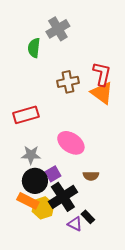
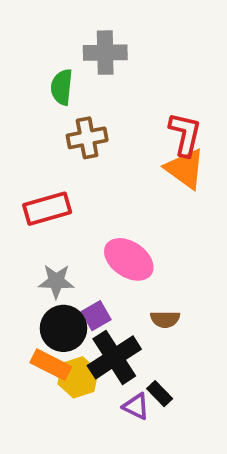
gray cross: (58, 29) -> (105, 53), turned 30
brown cross: (68, 82) -> (87, 138), moved

